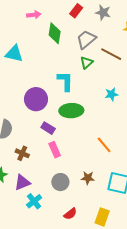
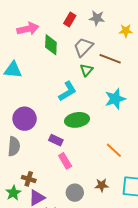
pink arrow: (34, 15) -> (28, 29), size x1.5
cyan L-shape: (65, 81) -> (67, 91), turned 65
cyan star: (112, 94) -> (115, 99), size x1.5
purple circle: (36, 99) -> (25, 119), moved
brown cross: (22, 153) -> (29, 179), moved

